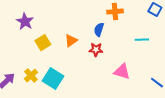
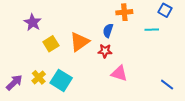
cyan line: (142, 40) -> (152, 30), moved
orange triangle: (71, 41) -> (79, 42), size x1.5
pink triangle: (122, 72) -> (119, 73), moved

